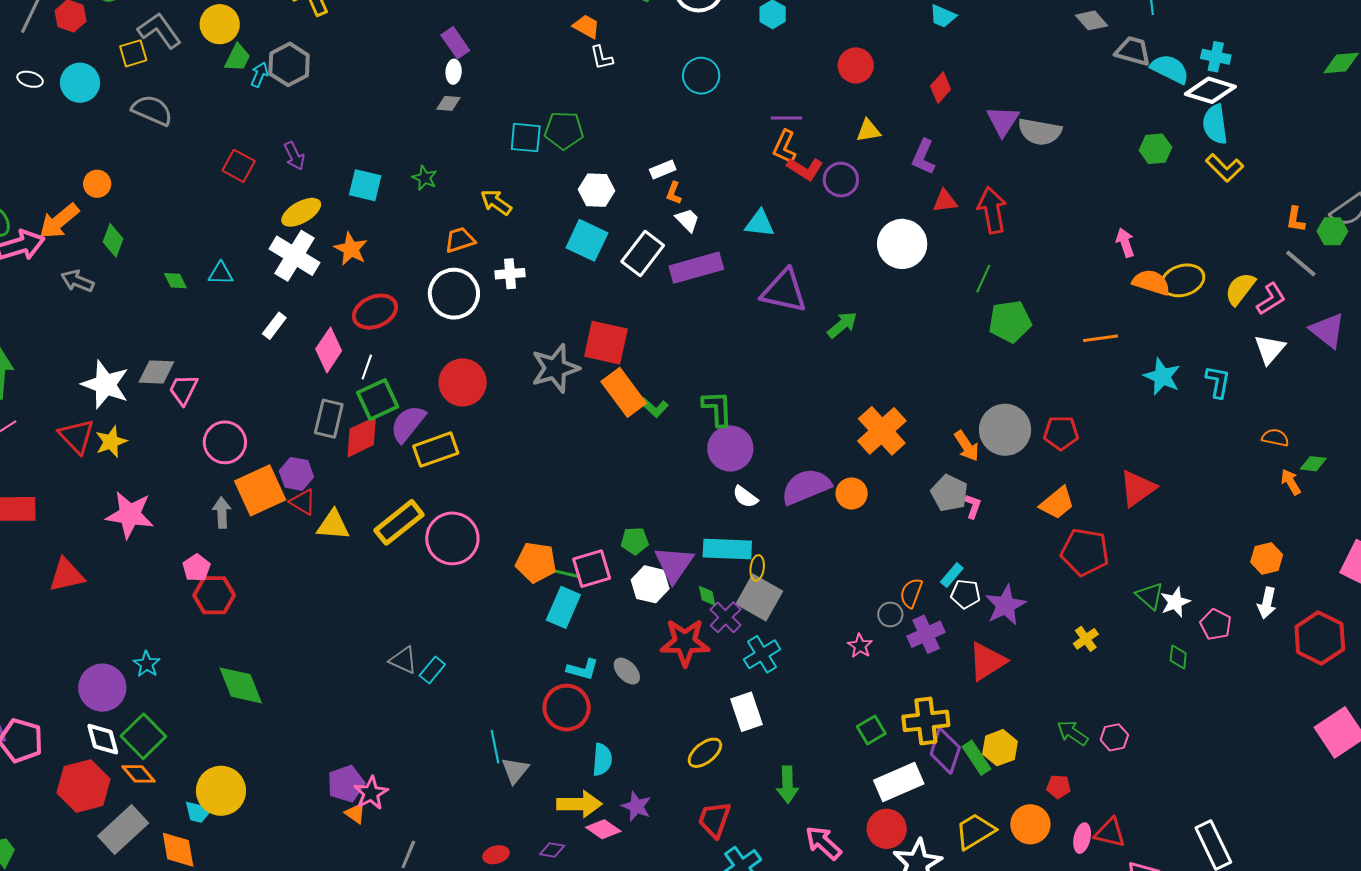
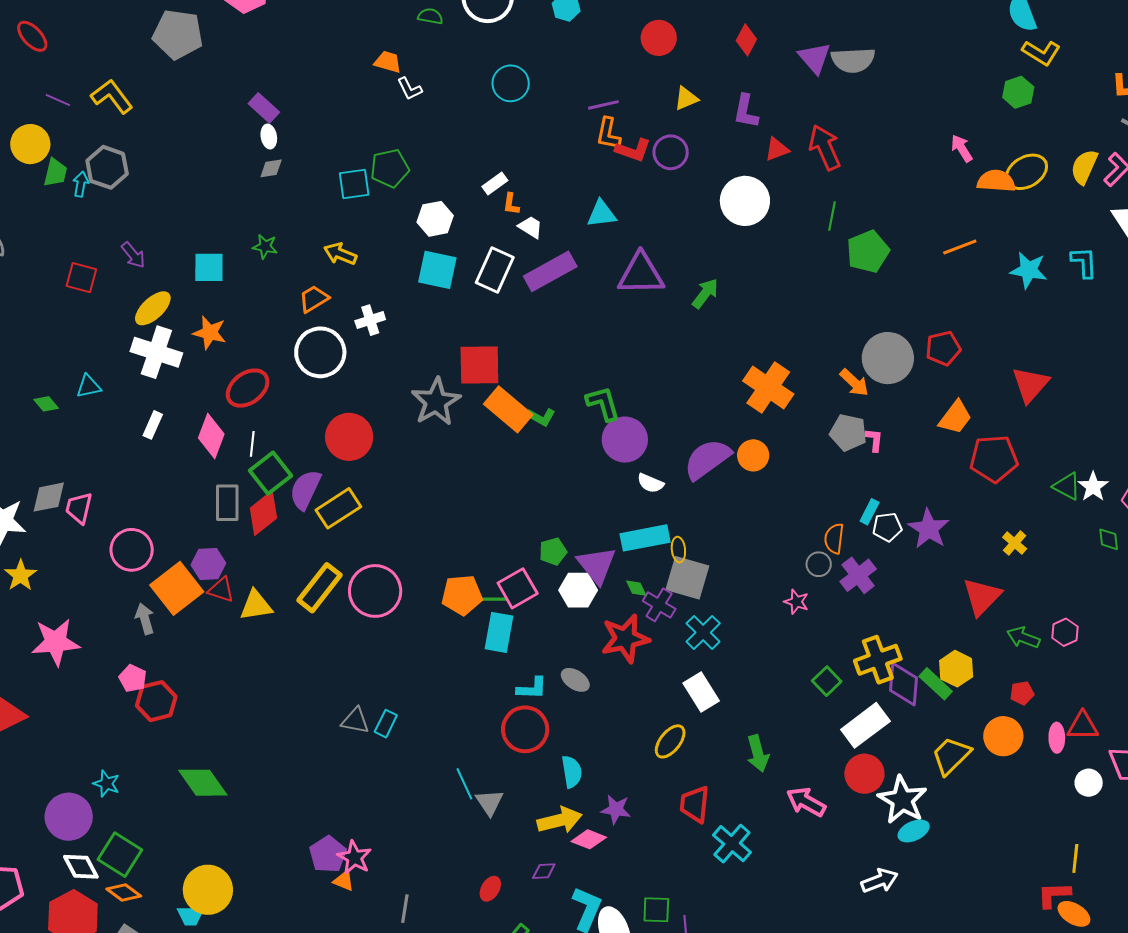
green hexagon: (1155, 149) -> (1018, 92), moved
red triangle: (987, 661) -> (982, 597), moved
red ellipse: (496, 855) -> (490, 889), turned -30

